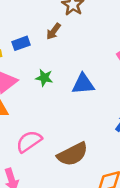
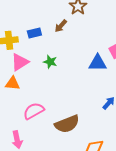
blue triangle: (83, 84) -> (98, 63), moved

